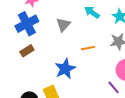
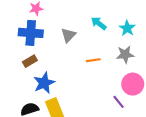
blue cross: (27, 24) -> (31, 33), turned 30
blue star: (65, 69) -> (44, 83), moved

